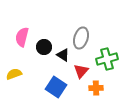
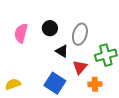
black circle: (44, 47) -> (50, 28), moved
yellow semicircle: (14, 74) -> (13, 84), moved

